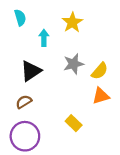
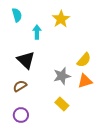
gray star: (74, 64) -> (62, 76), moved
black triangle: (31, 71) -> (26, 60), turned -42
purple circle: (25, 136) -> (21, 115), size x0.6

